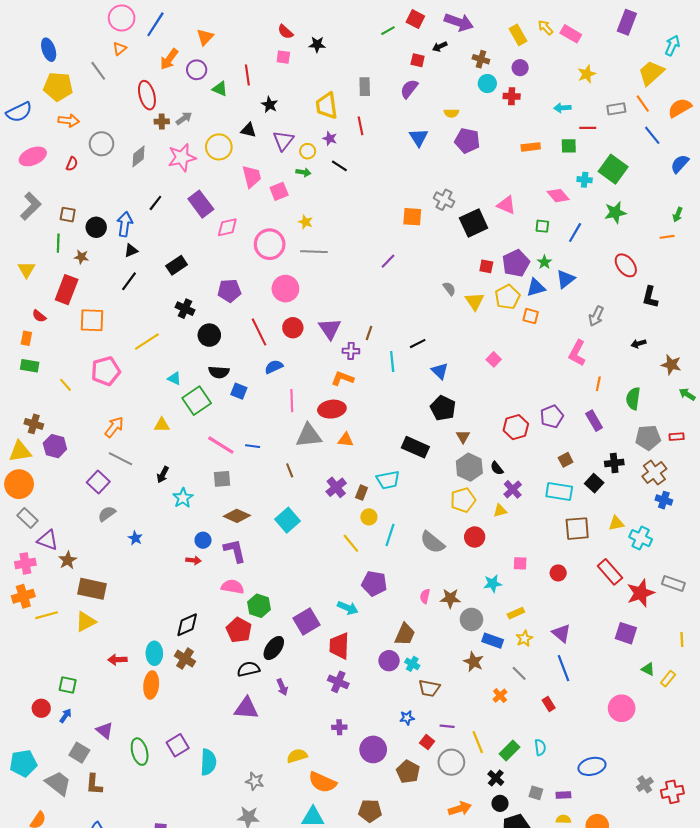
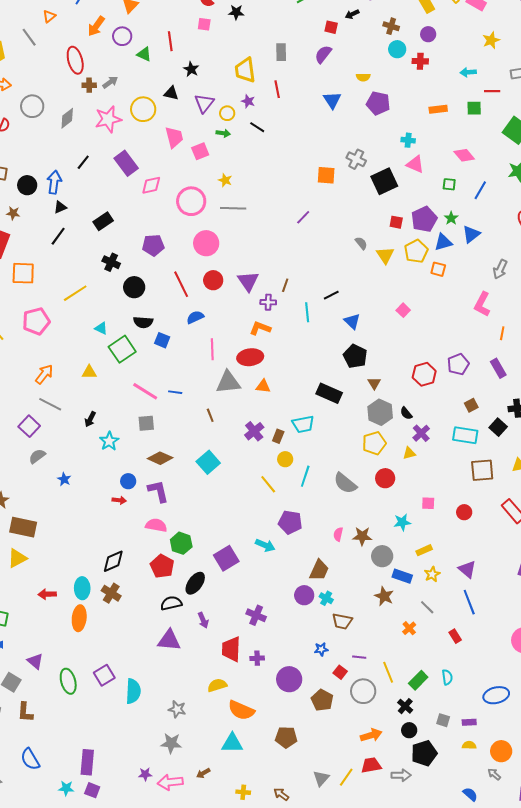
cyan cross: (585, 180) -> (408, 140), moved
red trapezoid: (339, 646) -> (231, 649), moved

